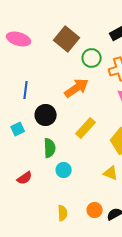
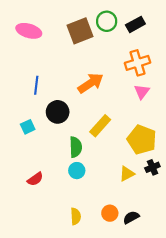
brown square: (67, 39) -> (80, 31), turned 30
green circle: (92, 58) -> (107, 21), moved
green semicircle: (50, 148) -> (76, 147), moved
yellow triangle: (111, 173) -> (127, 174), turned -49

